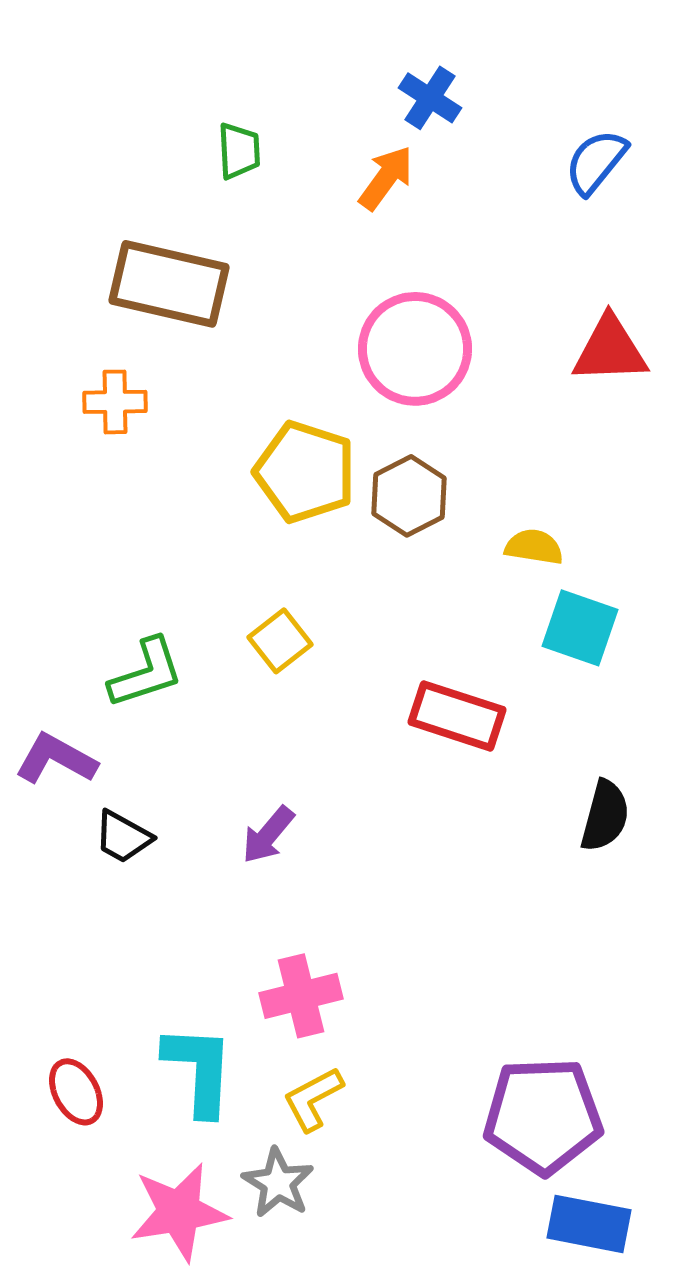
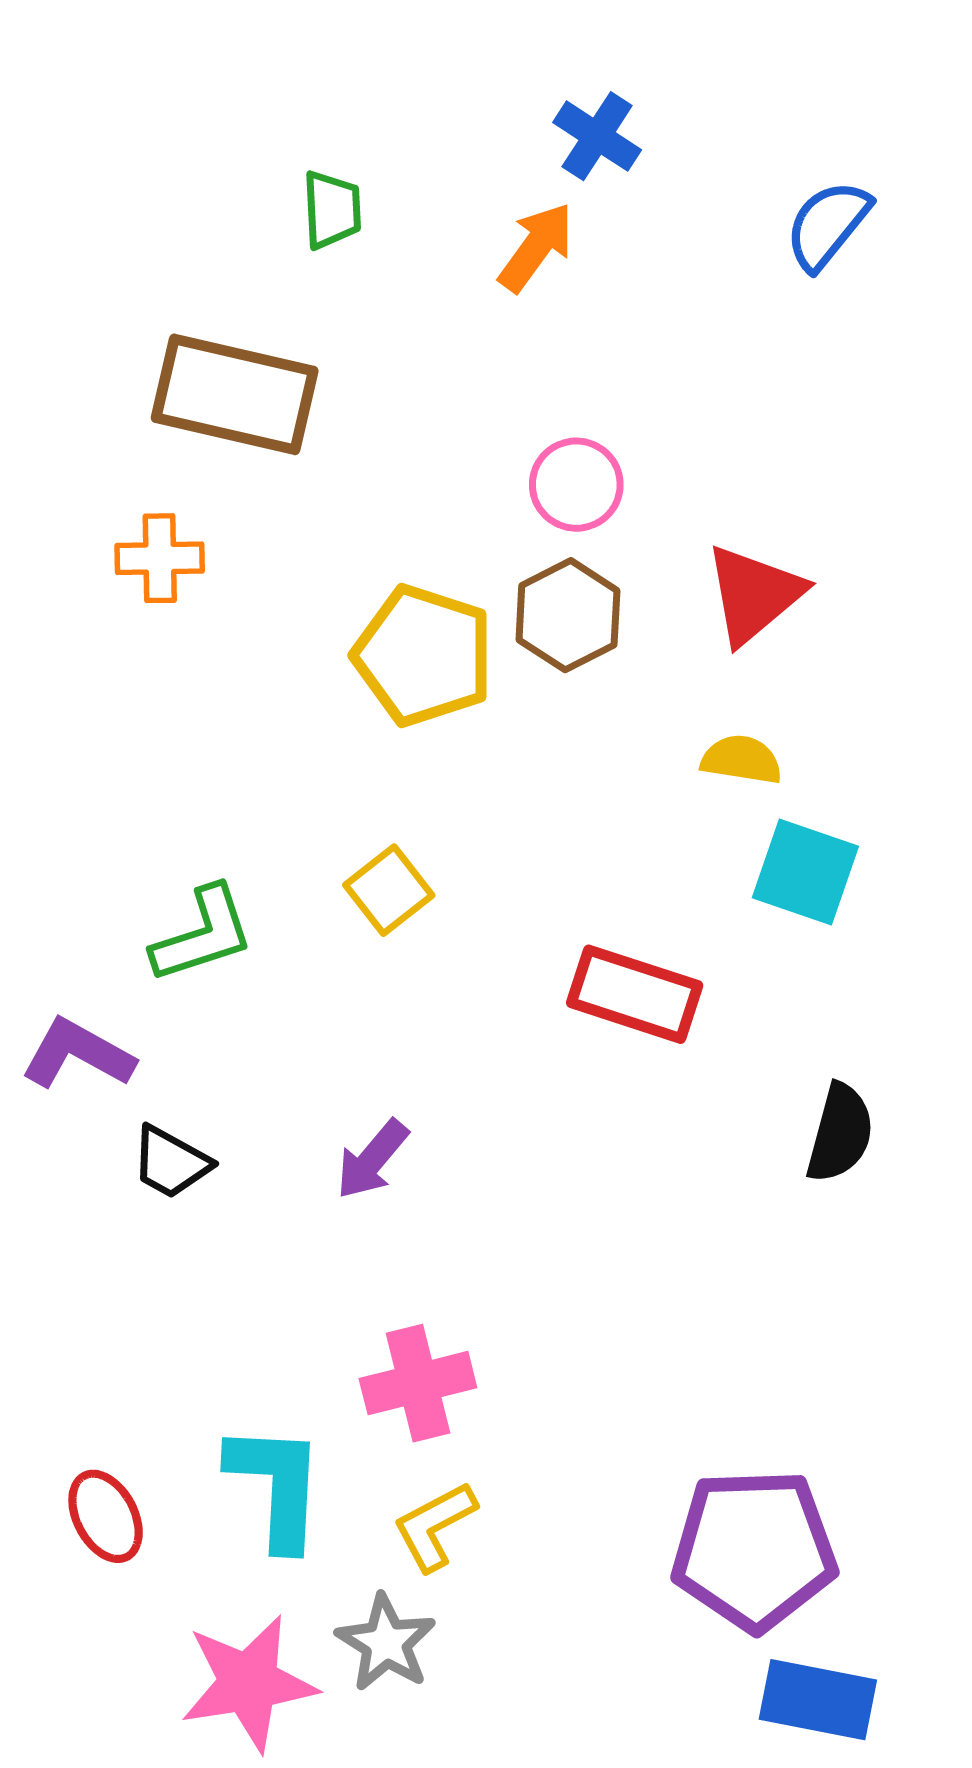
pink circle: (415, 349) -> (576, 485), size x0.6
red triangle: (610, 350) -> (754, 594), moved, turned -38
brown hexagon: (409, 496) -> (568, 615), moved

